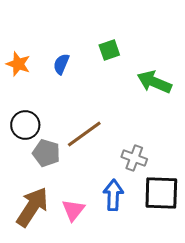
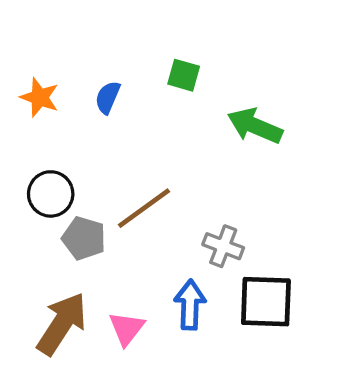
green square: (109, 50) -> (184, 75), turned 35

